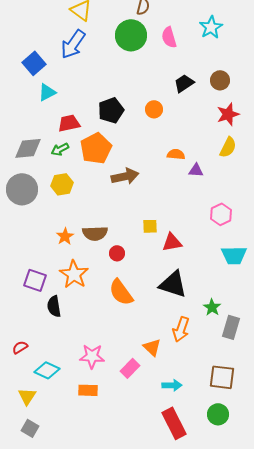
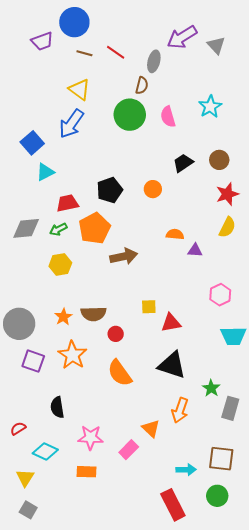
gray circle: (22, 189) -> (19, 324), moved
black semicircle: (54, 306) -> (57, 407), moved
cyan arrow: (172, 385) -> (186, 470), moved

